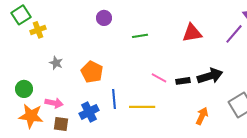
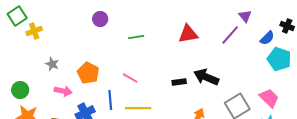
black arrow: (210, 76) -> (206, 77), turned -140
pink line: (159, 78) -> (130, 78), moved
pink arrow: (54, 103) -> (63, 91), moved

